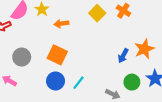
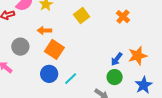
yellow square: (97, 13) -> (82, 16), moved
orange arrow: (61, 24) -> (44, 30), moved
green circle: (132, 82) -> (115, 77), moved

